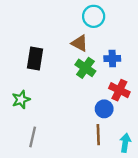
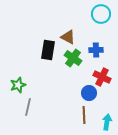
cyan circle: (94, 16) -> (101, 14), moved
black rectangle: (35, 59) -> (48, 50), moved
gray line: (33, 137) -> (28, 107), moved

